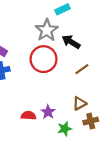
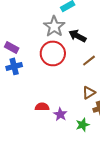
purple star: (48, 112) -> (60, 114), moved
green star: (65, 129) -> (83, 125), moved

